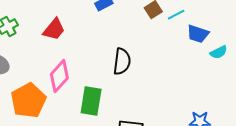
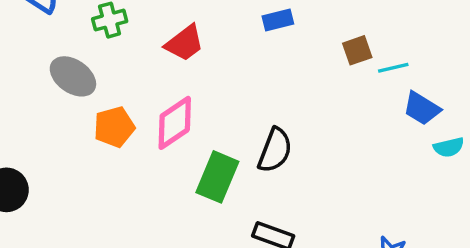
black semicircle: (122, 61) -> (275, 150), moved
orange pentagon: (28, 100) -> (114, 127), moved, size x0.7

